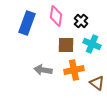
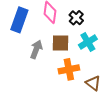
cyan cross: (92, 44) -> (88, 42), turned 36
gray arrow: (43, 70) -> (36, 49), moved, turned 102

